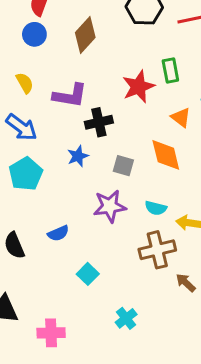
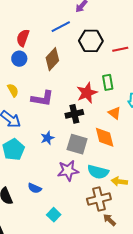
black cross: (99, 122) -> (74, 114), moved
gray square: (123, 166) -> (77, 144), size x1.5
cyan semicircle: (156, 208) -> (98, 172), size x1.5
blue semicircle: (58, 233) -> (35, 188), turned 48
brown arrow: (186, 283) -> (109, 220), moved

